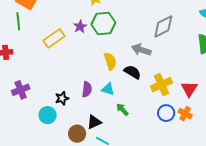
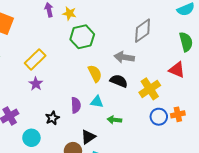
purple star: (80, 27) -> (36, 84), moved
red triangle: (189, 89) -> (177, 70), moved, turned -30
green arrow: (122, 109) -> (114, 120), turned -32
orange cross: (185, 114) -> (178, 114), turned -32
cyan circle: (48, 115) -> (31, 138), moved

